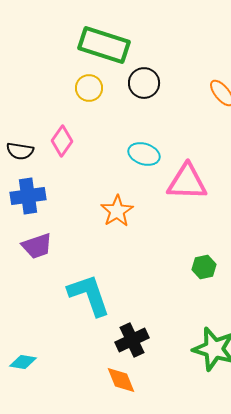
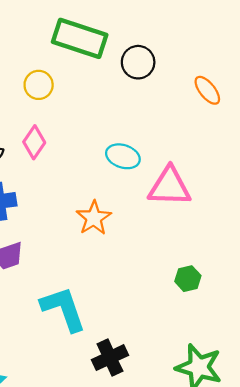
black circle: (144, 83) -> (138, 62), moved
yellow circle: (89, 88) -> (39, 85), moved

